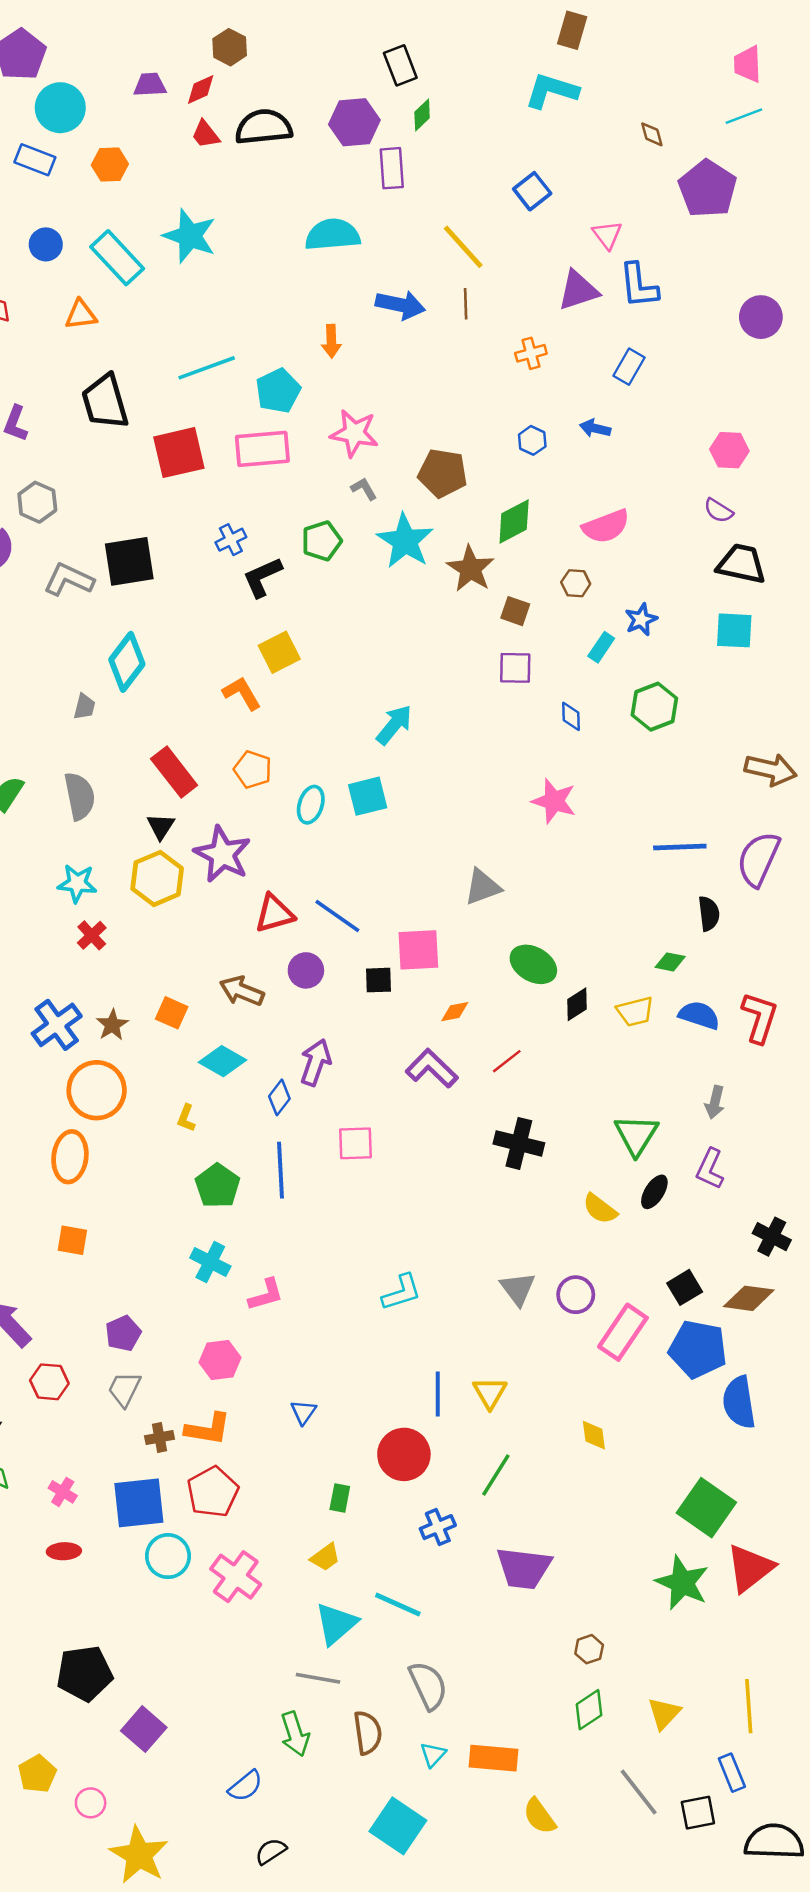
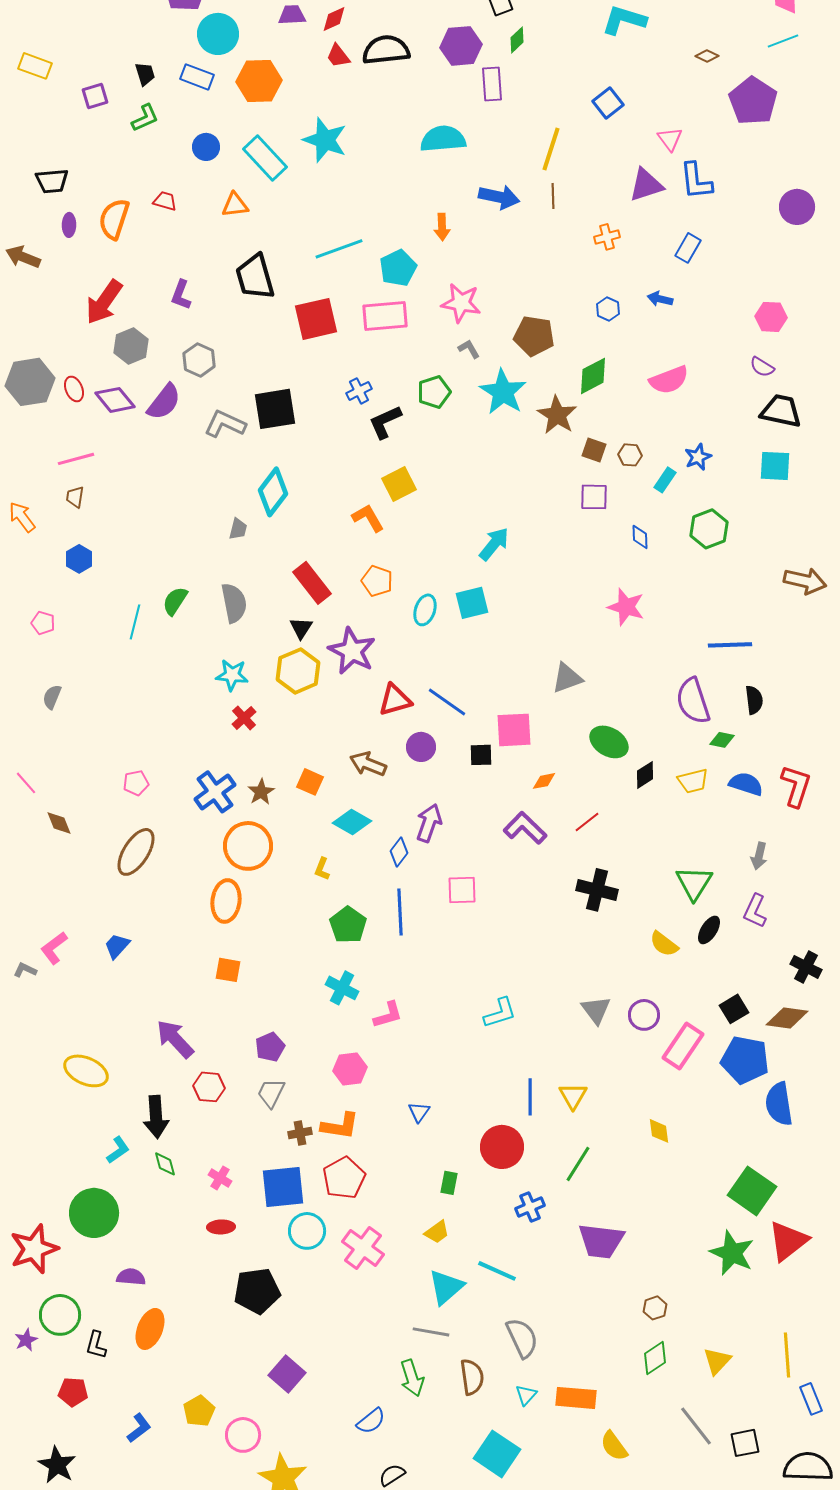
brown diamond: (652, 134) -> (707, 56), turned -50
orange hexagon: (110, 165) -> (259, 81), size x1.5
yellow line: (463, 247) -> (551, 149), turned 60
brown hexagon: (576, 583) -> (630, 455), moved
purple semicircle: (758, 859) -> (693, 701), moved, turned -42
black pentagon: (84, 1673) -> (257, 1291), moved
blue rectangle: (732, 1773) -> (811, 1399), moved
pink circle: (91, 1803) -> (243, 1435), size x1.4

